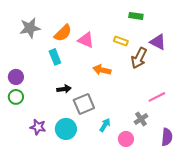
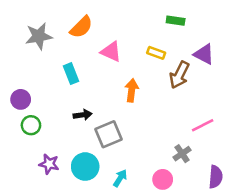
orange semicircle: (63, 33) -> (81, 27), moved
orange arrow: (102, 70) -> (132, 90), turned 84
green circle: (16, 97) -> (31, 125), moved
cyan arrow: (105, 125) -> (120, 178), moved

